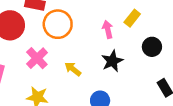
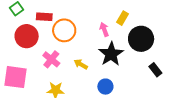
black circle: (152, 47) -> (141, 39), size x1.6
black star: (112, 61) -> (111, 54), size x1.4

